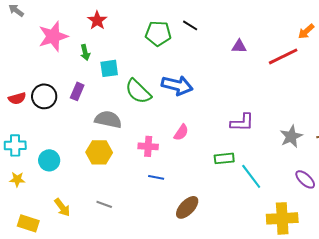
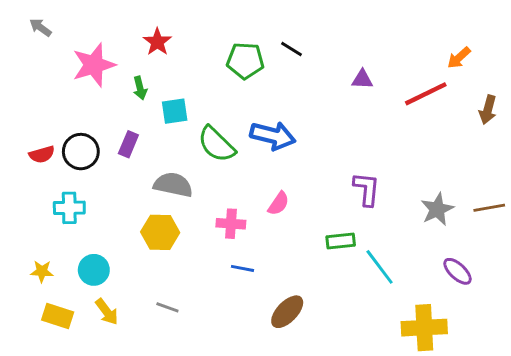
purple L-shape: (242, 122) -> (367, 189), turned -85
cyan cross: (15, 145) -> (69, 208), moved
cyan circle: (49, 160) -> (94, 270), moved
yellow rectangle: (28, 223) -> (58, 316), moved

